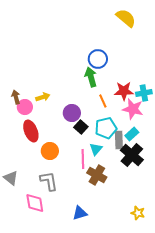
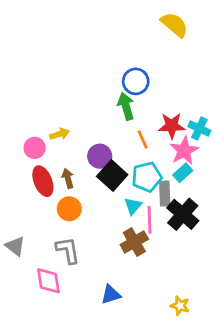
cyan cross: (144, 93) -> (199, 128), turned 35
brown arrow: (16, 97) -> (68, 178), moved
pink star: (133, 109) -> (184, 151), turned 30
black square: (81, 127) -> (112, 176), size x1.5
cyan rectangle: (132, 134) -> (183, 173), moved
pink line: (83, 159) -> (150, 220), moved
brown cross: (97, 175) -> (134, 242), turned 30
yellow star: (138, 213) -> (180, 306), moved

